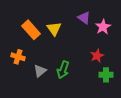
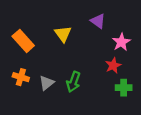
pink star: (103, 27) -> (121, 42), moved
orange rectangle: (31, 30) -> (23, 41), moved
orange cross: (18, 57) -> (21, 77), moved

